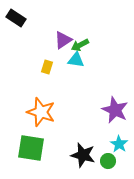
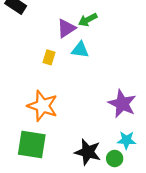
green arrow: (80, 45) -> (88, 20), moved
cyan star: (119, 144) -> (126, 140), turned -30

